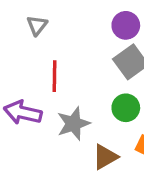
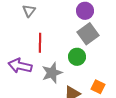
green circle: (126, 108) -> (77, 57), moved

